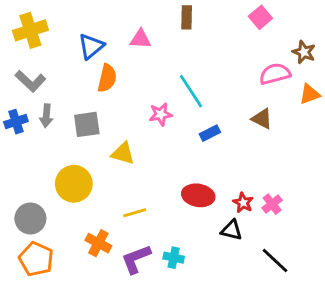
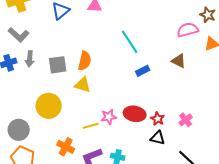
orange semicircle: (107, 78) -> (85, 61), moved
pink star: (161, 114) -> (109, 117), moved
red star: (243, 203) -> (158, 119), moved

